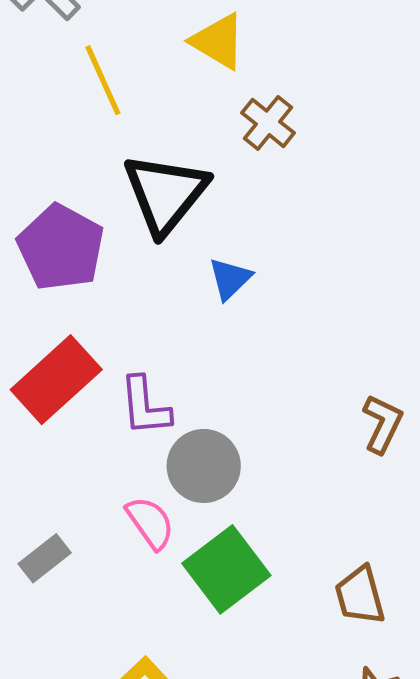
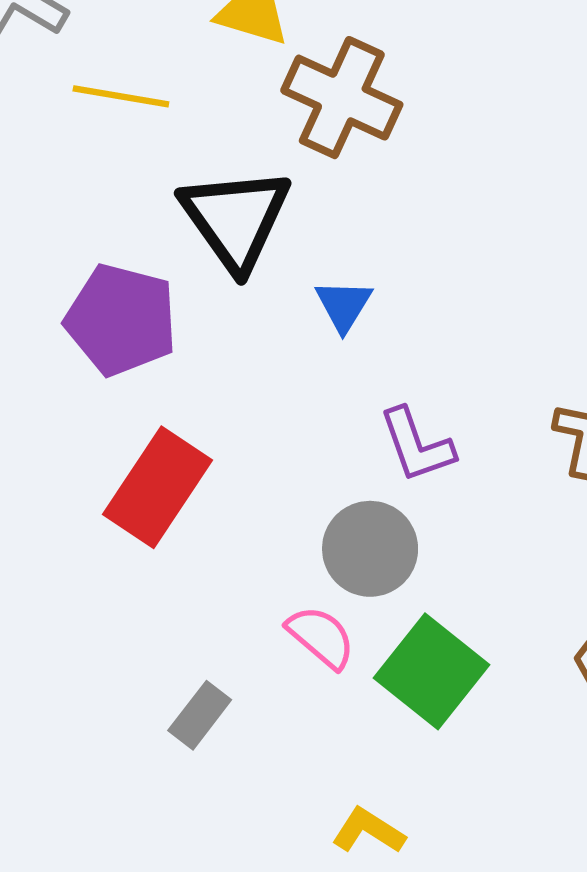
yellow line: (103, 80) -> (121, 96), turned -42
brown cross: (268, 123) -> (342, 98), size x1.6
purple L-shape: (145, 406) -> (417, 445), moved

